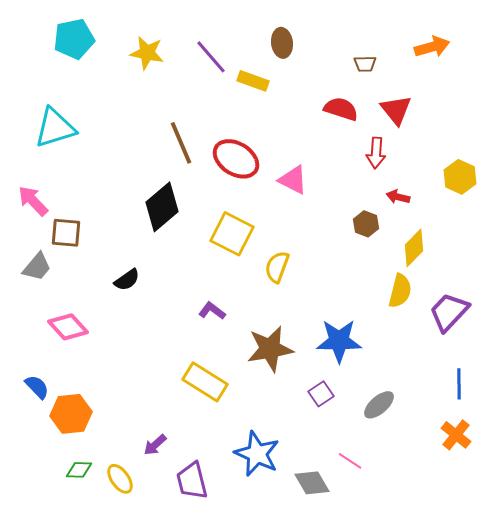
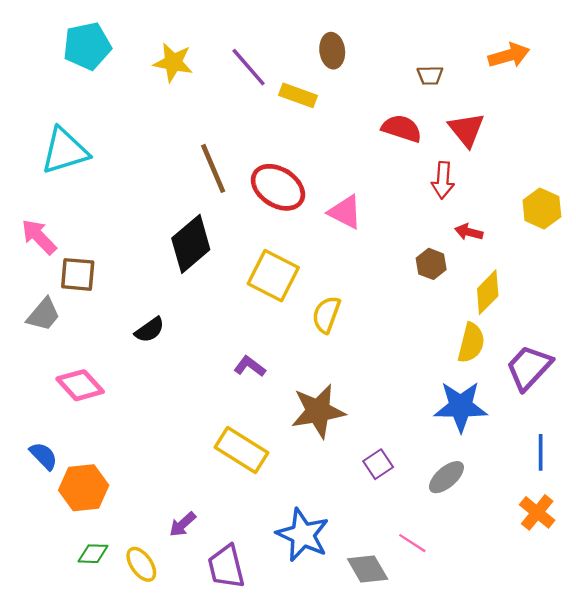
blue star: (339, 341) -> (461, 406), moved

